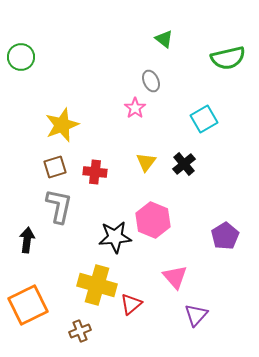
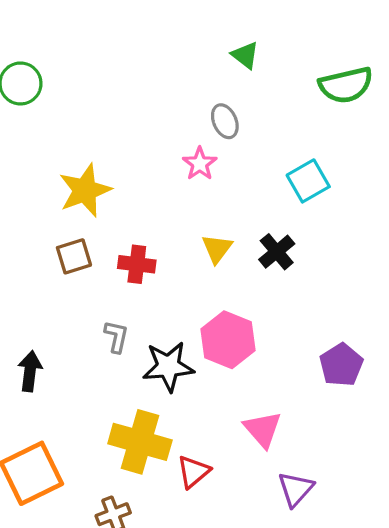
gray L-shape: (59, 206) -> (116, 337), moved, size x0.6

